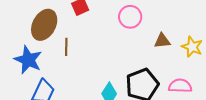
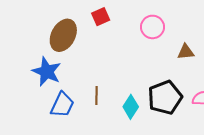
brown line: (66, 47) -> (96, 95), moved

